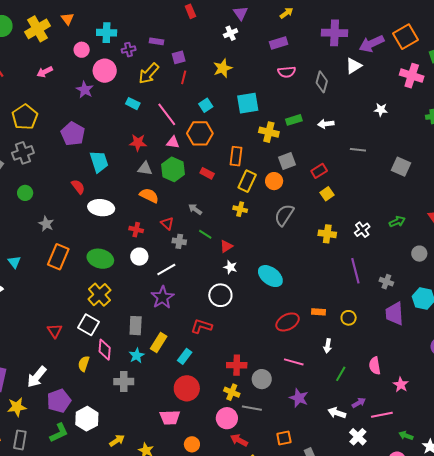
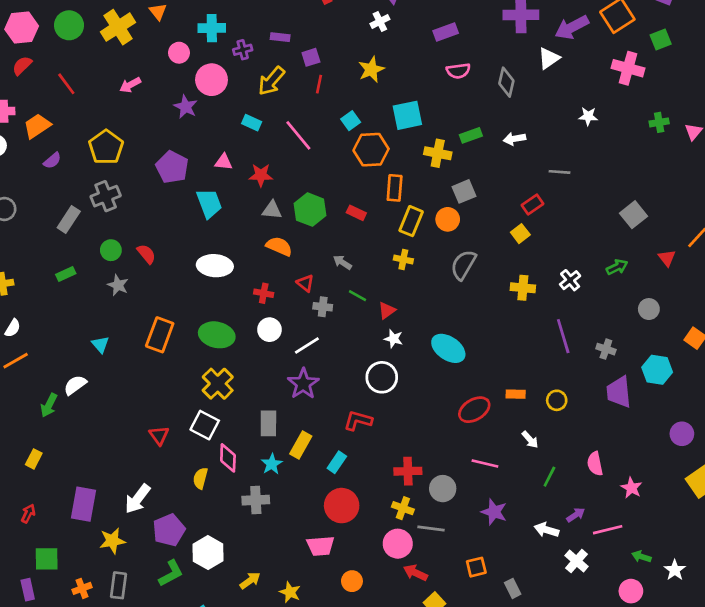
orange hexagon: (200, 133) -> (371, 150), moved
pink triangle: (173, 142) -> (224, 162), moved
gray square: (401, 167) -> (634, 215), moved, turned 30
red rectangle: (319, 171) -> (533, 204), moved
red semicircle: (78, 187) -> (146, 254), moved
gray star: (46, 224) -> (118, 285), moved
white arrow: (328, 346) -> (530, 440), turned -48

